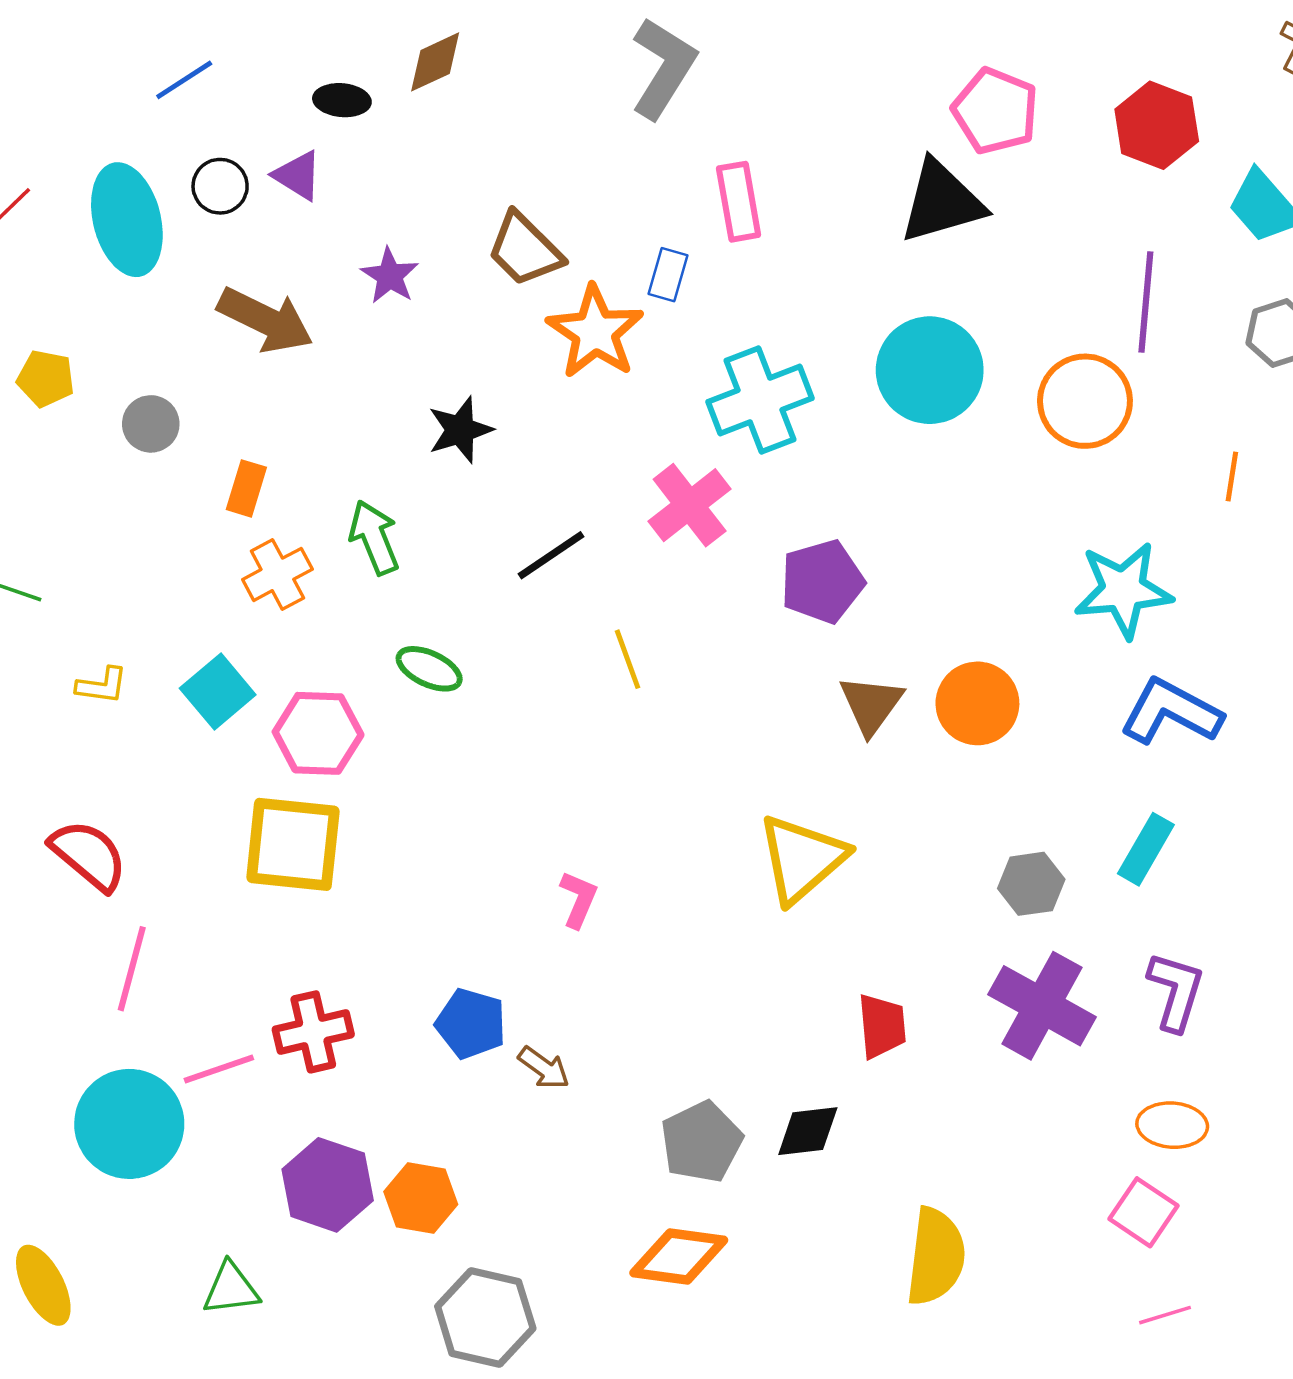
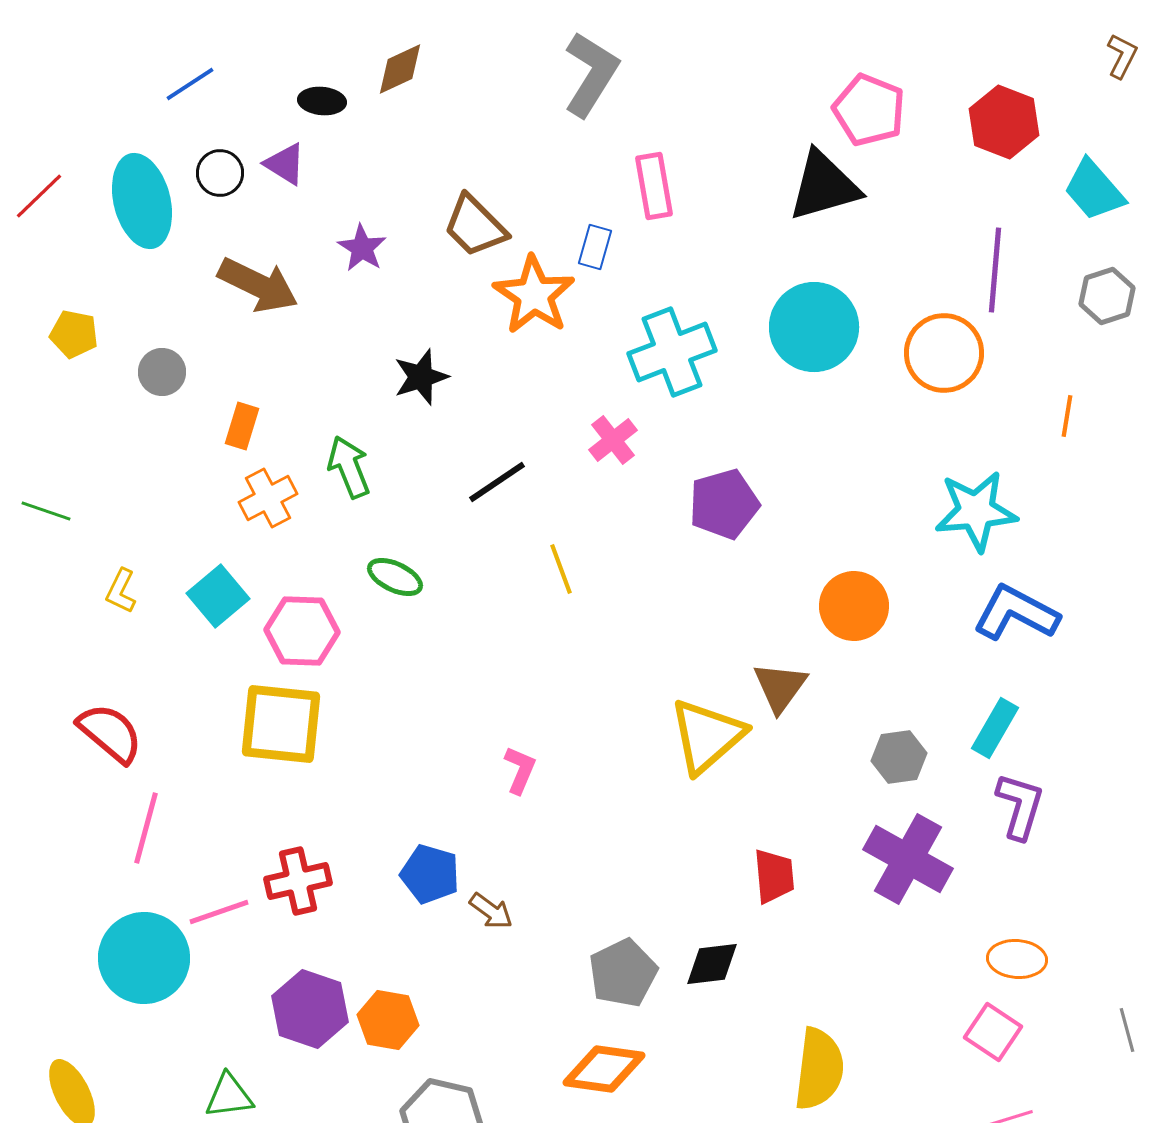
pink cross: (690, 505) -> (613, 440), size x0.7
yellow L-shape: (102, 686) -> (121, 591), turned 108
brown triangle: (871, 705) -> (780, 687), moved
purple L-shape: (1176, 991) -> (1020, 806), moved

